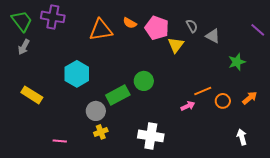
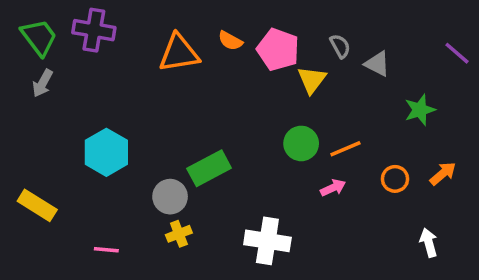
cyan hexagon: (77, 74) -> (106, 152), moved
green circle: (144, 81) -> (301, 143), moved
orange line: (203, 91) -> (345, 149), moved
yellow rectangle: (32, 95) -> (37, 205), moved

